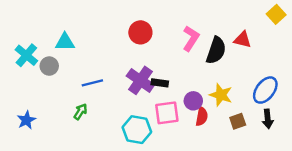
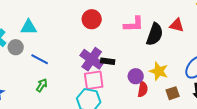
pink L-shape: (191, 38) -> (134, 24), turned 55
blue line: (92, 83) -> (40, 59), moved, turned 42
pink square: (167, 113) -> (94, 80), moved

